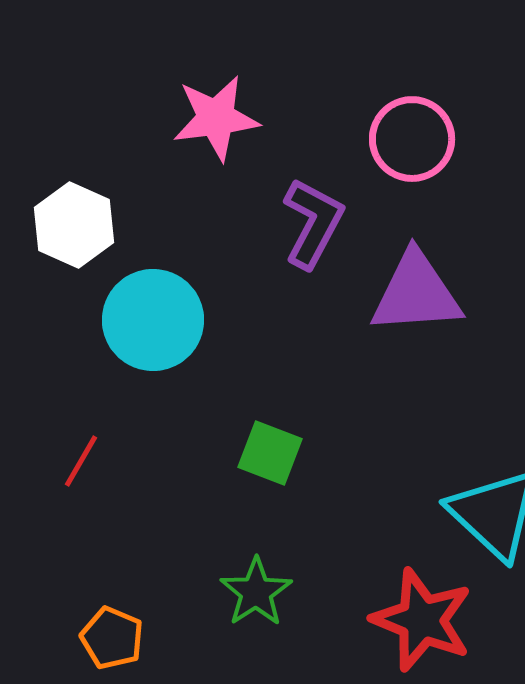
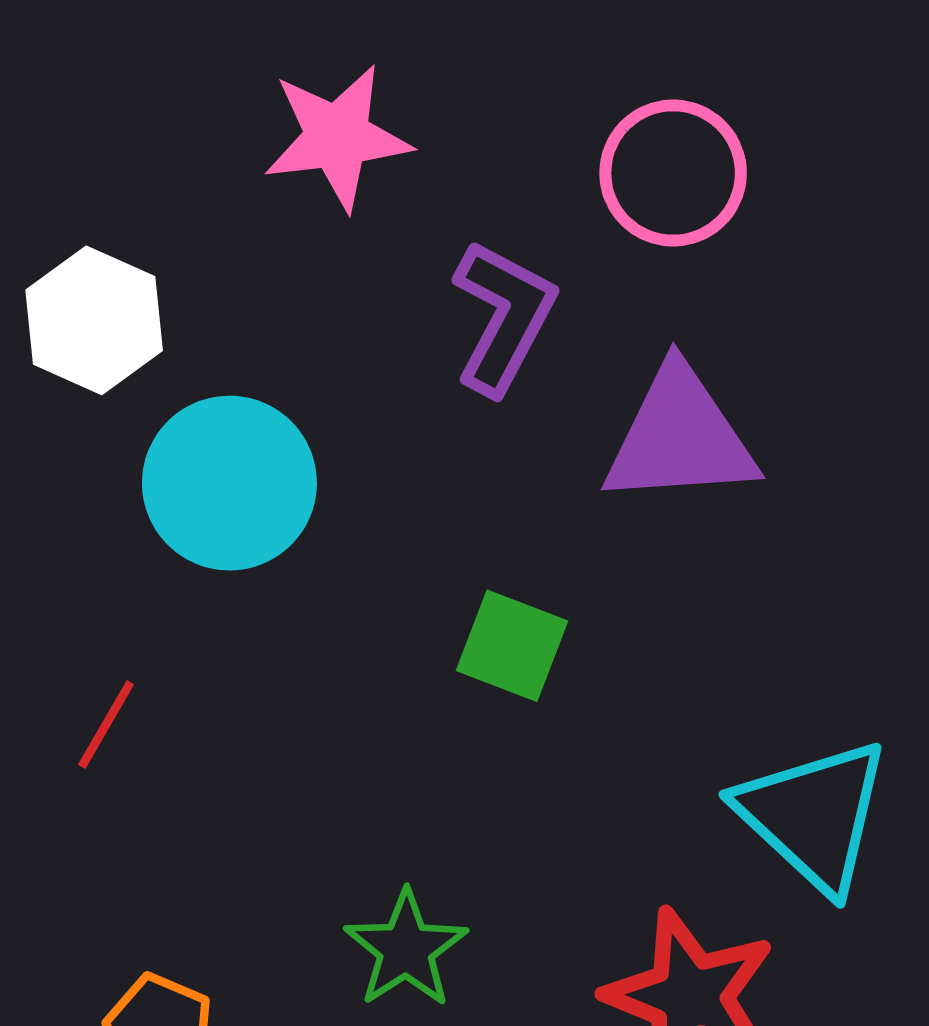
green square: (270, 453) -> (512, 646), moved

